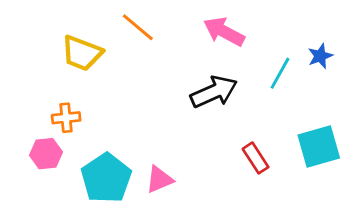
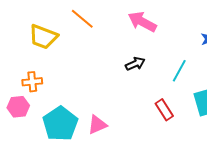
cyan line: (280, 73) -> (179, 71), moved
black arrow: (214, 92) -> (135, 64), size x0.6

